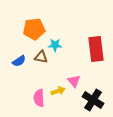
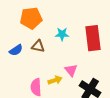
cyan star: (55, 45) -> (62, 34), moved

